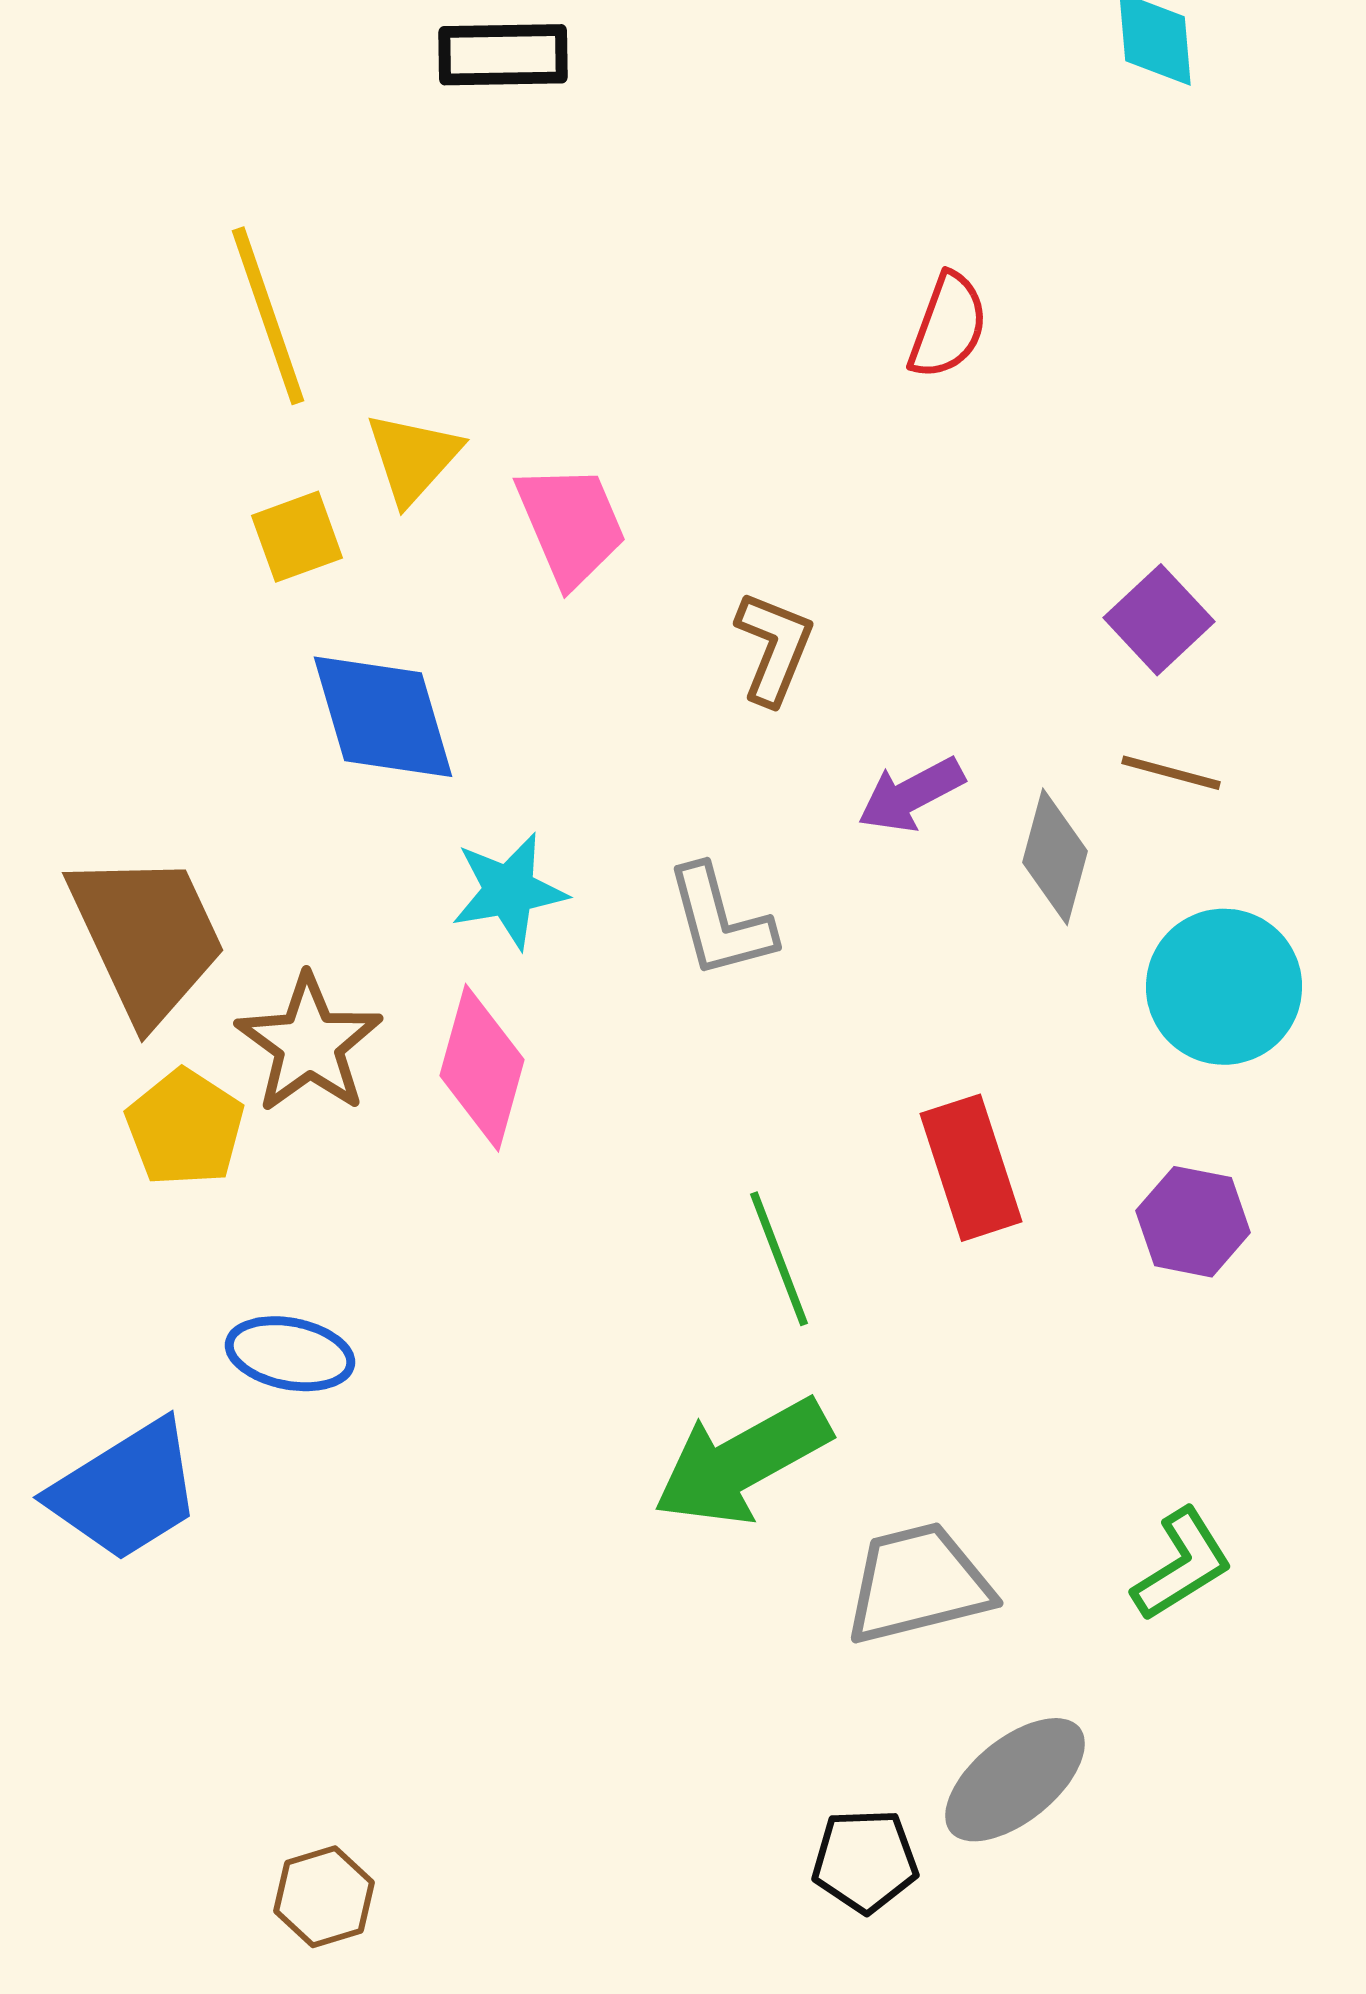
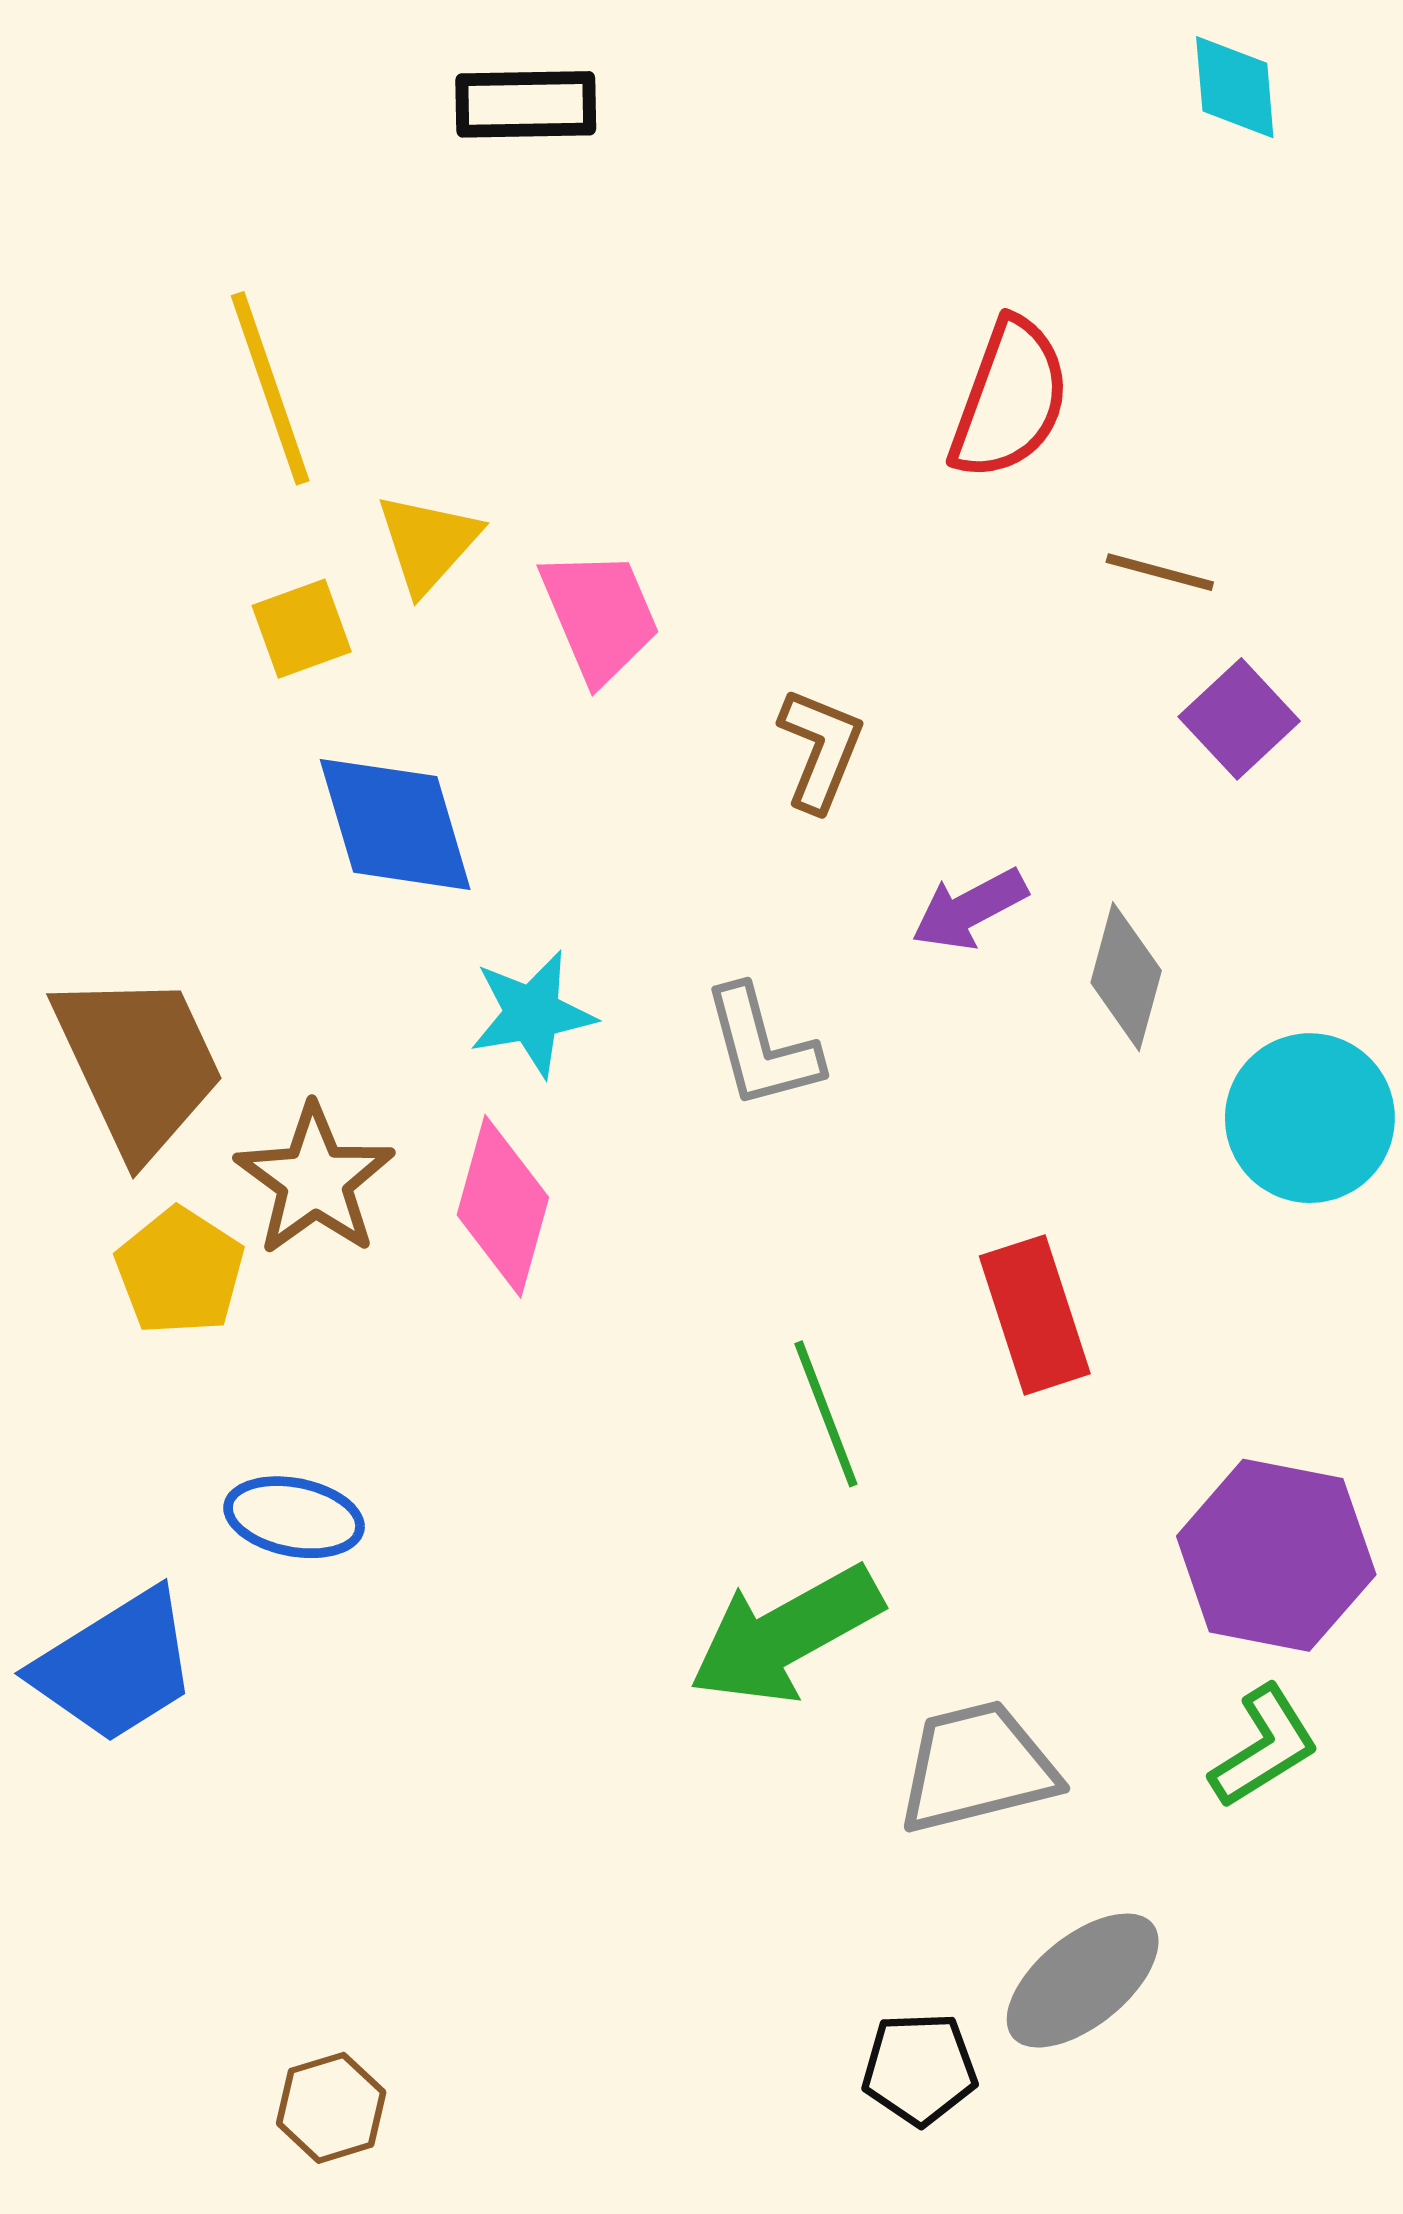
red semicircle: (948, 326) -> (1010, 399), size x1.4
brown line: (1171, 773) -> (1160, 572), moved
purple hexagon: (1193, 1222) -> (1276, 1555), moved, size x1.6

